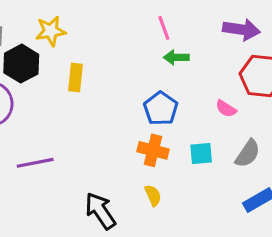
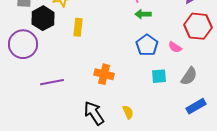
blue pentagon: (161, 109) -> (147, 45), moved
orange cross: (153, 150) -> (104, 74), moved
yellow semicircle: (153, 195) -> (128, 112), moved

